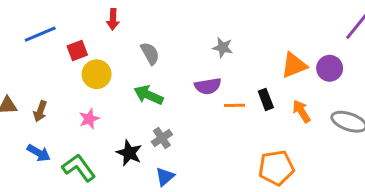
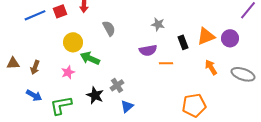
red square: (77, 50) -> (60, 11), moved
green arrow: (149, 95) -> (90, 58), moved
black rectangle: (266, 99) -> (183, 42), moved
green L-shape: (79, 168) -> (61, 105), turned -65
blue triangle: (165, 177) -> (127, 106), moved

